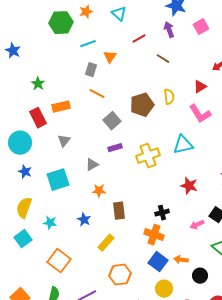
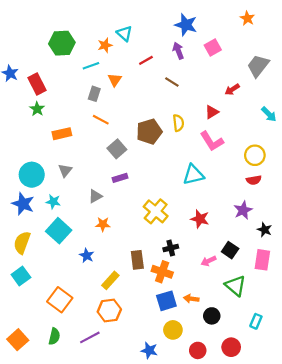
orange star: (86, 12) -> (105, 45), moved
red rectangle: (38, 118) -> (37, 84), moved
cyan circle: (20, 143) -> (32, 175), moved
yellow cross: (148, 156) -> (156, 211), moved, turned -30
blue star: (25, 172) -> (23, 204), size x1.5
cyan square: (58, 180) -> (59, 231), moved, turned -30
brown rectangle: (119, 211) -> (137, 260), moved
cyan star: (50, 223) -> (53, 202), moved
blue square: (158, 262) -> (166, 301), turned 36
orange hexagon: (120, 275) -> (109, 311), moved

